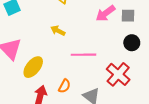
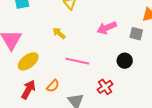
gray square: (128, 16) -> (136, 34), moved
red cross: (118, 74) -> (105, 87), size x0.7

